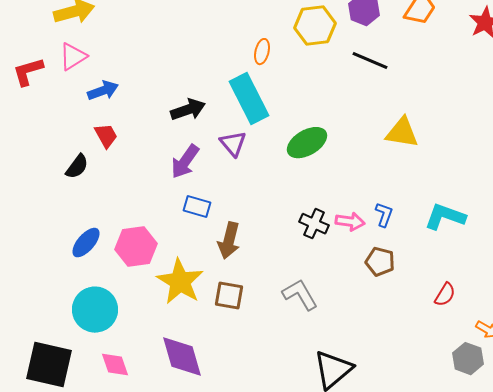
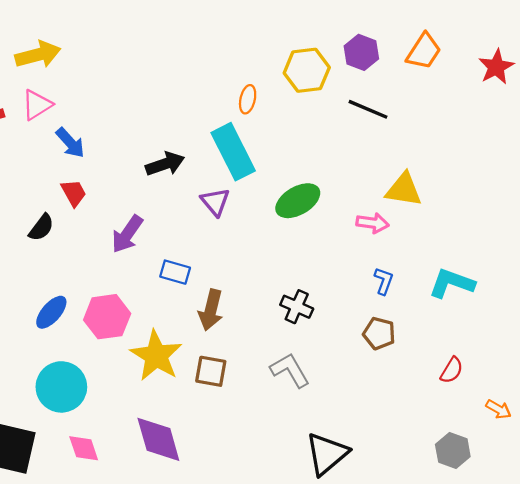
blue arrow: (103, 91) -> (70, 143), turned 68
purple arrow: (185, 162) -> (127, 234), moved
pink arrow: (350, 222) -> (372, 223), moved
black cross: (314, 224) -> (297, 307), moved
gray hexagon: (468, 359) -> (453, 451), moved

